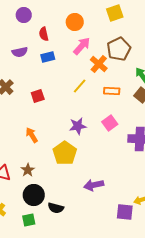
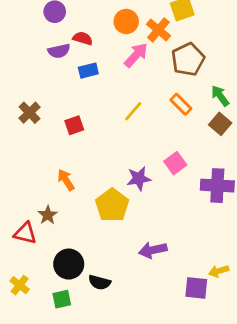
red semicircle: (44, 34) -> (83, 38), turned 120
purple semicircle: (20, 52) -> (59, 51), moved
orange cross: (99, 64) -> (158, 30), moved
orange rectangle: (112, 91) -> (181, 104), moved, turned 42
purple star: (78, 126) -> (139, 179), moved
brown star: (28, 170) -> (48, 215), moved

